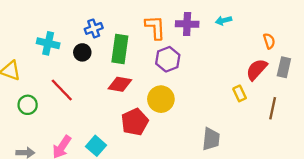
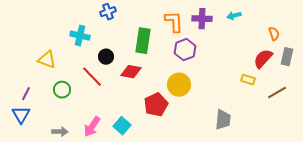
blue cross: (94, 28) -> (108, 12), moved
black circle: (82, 52) -> (106, 57), moved
red diamond: (120, 84) -> (131, 72), moved
yellow rectangle: (240, 93) -> (248, 80), turned -48
brown line: (273, 108) -> (277, 93), turned 48

